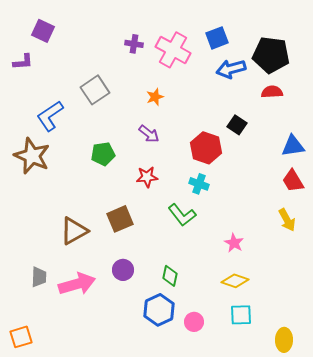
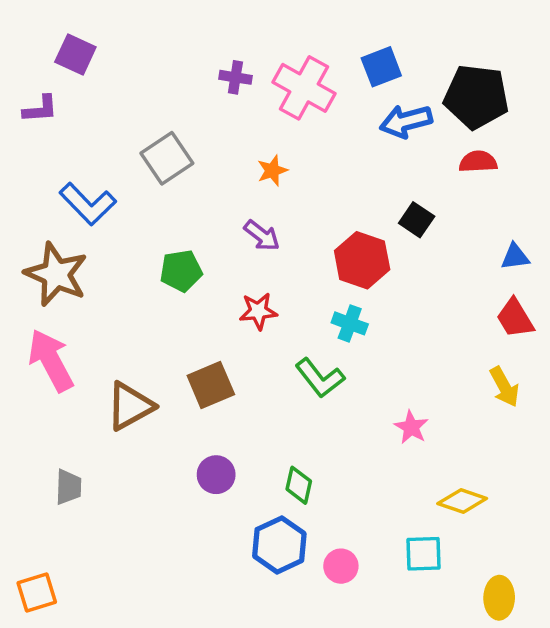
blue L-shape: (50, 116) -> (88, 204), turned -100
blue triangle: (293, 146) -> (515, 257), size x0.7
yellow diamond: (235, 281) -> (462, 501), moved
pink arrow: (77, 284) -> (51, 360), moved, turned -102

